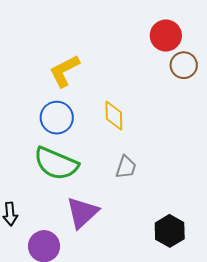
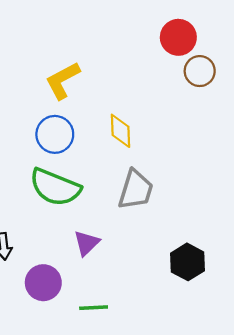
gray trapezoid: (126, 167) -> (136, 190), size x1.5
purple triangle: (82, 213) -> (87, 243), size x0.7

